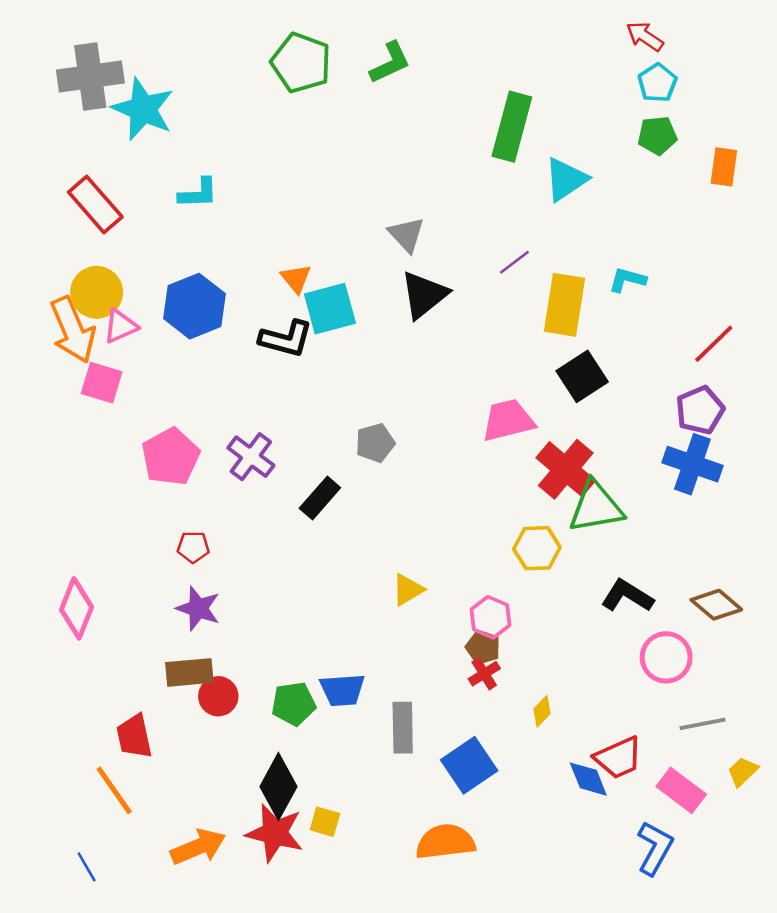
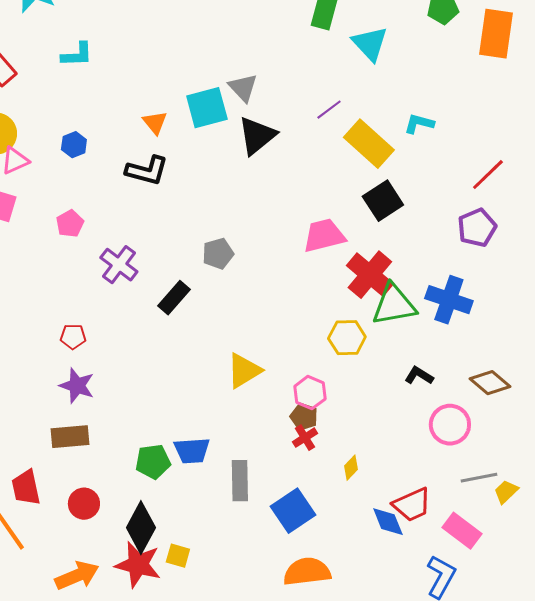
orange rectangle: (724, 167) -> (496, 34), size x1.6
cyan triangle: (566, 179) -> (370, 44), turned -39
yellow rectangle: (565, 305) -> (369, 144), turned -57
blue hexagon: (194, 306) -> (74, 145), size x0.5
cyan square: (330, 309) -> (207, 108), moved
pink pentagon: (171, 457) -> (70, 224), moved, size x0.6
blue cross: (692, 464) -> (449, 300), moved
yellow triangle: (408, 590) -> (244, 371), size x1.4
black L-shape: (627, 596) -> (419, 376), size x0.7
red circle: (218, 696) -> (84, 504), moved
yellow trapezoid: (743, 772) -> (506, 492), moved
orange semicircle: (445, 842) -> (307, 572), moved

